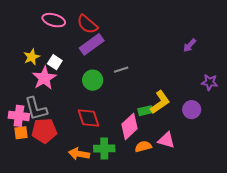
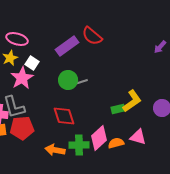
pink ellipse: (54, 20) -> (17, 39), moved
red semicircle: (87, 24) -> (92, 36), moved
gray line: (121, 70) -> (81, 82), moved
pink diamond: (130, 126) -> (99, 138), moved

